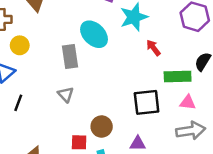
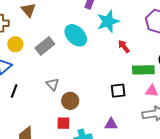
gray rectangle: (70, 57) -> (45, 46), moved, turned 60
black square: (147, 102) -> (118, 91), size x0.7
brown circle: (102, 127) -> (70, 101), moved

